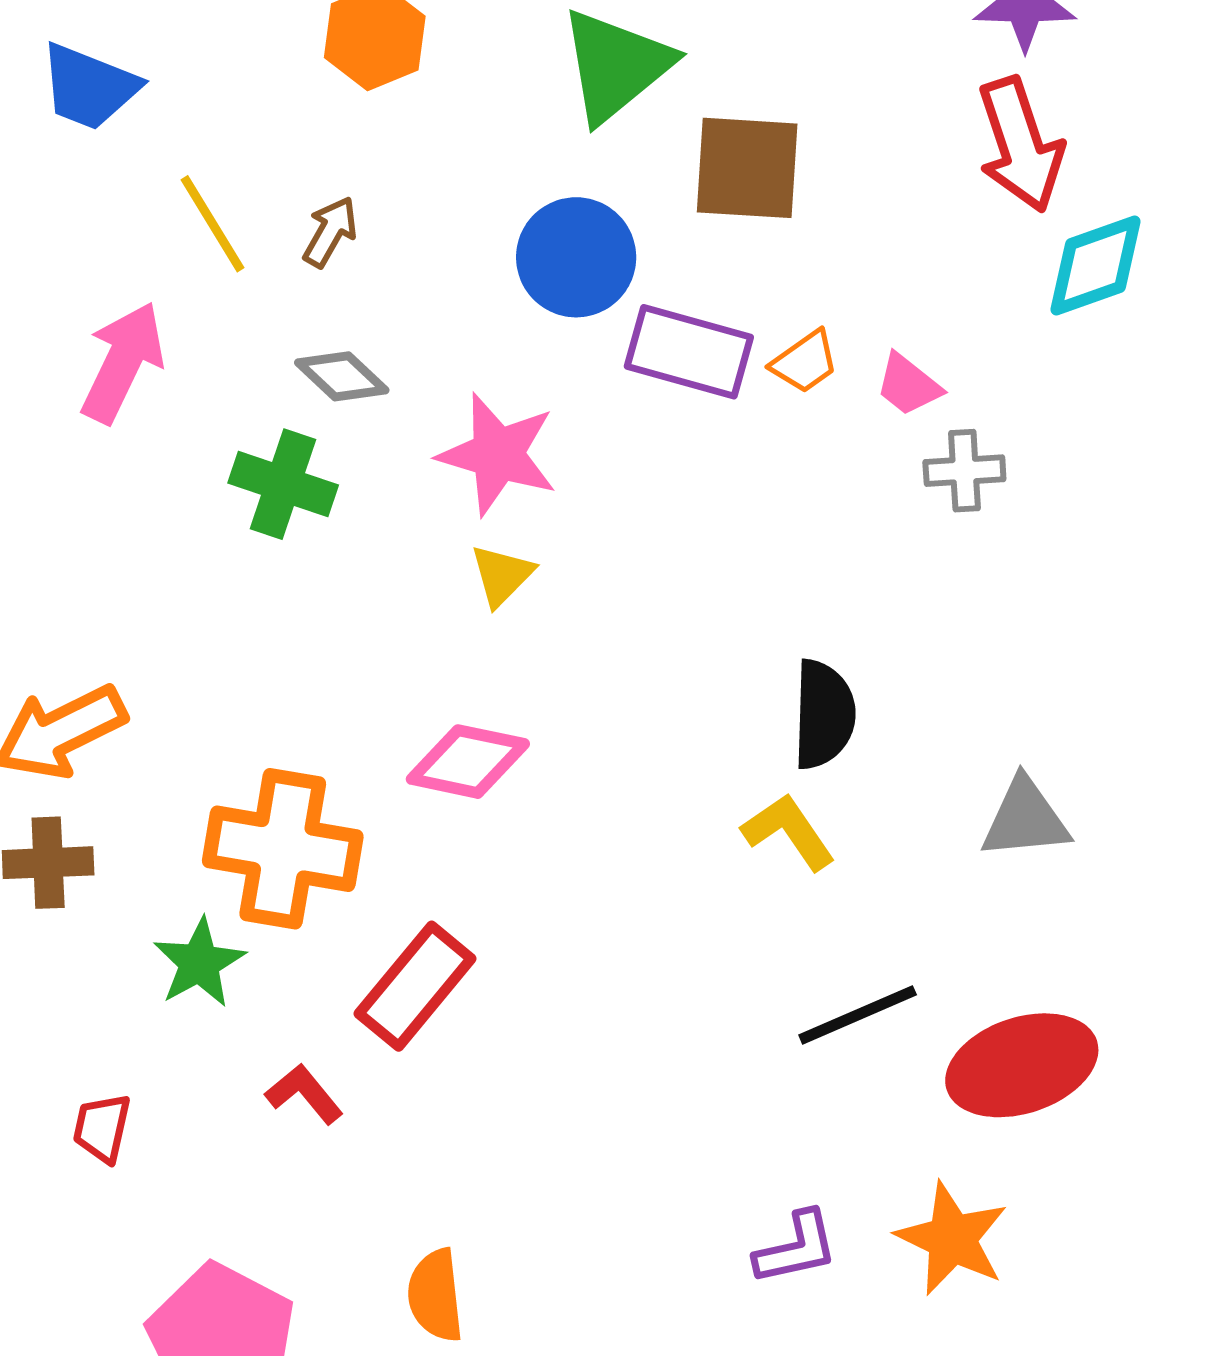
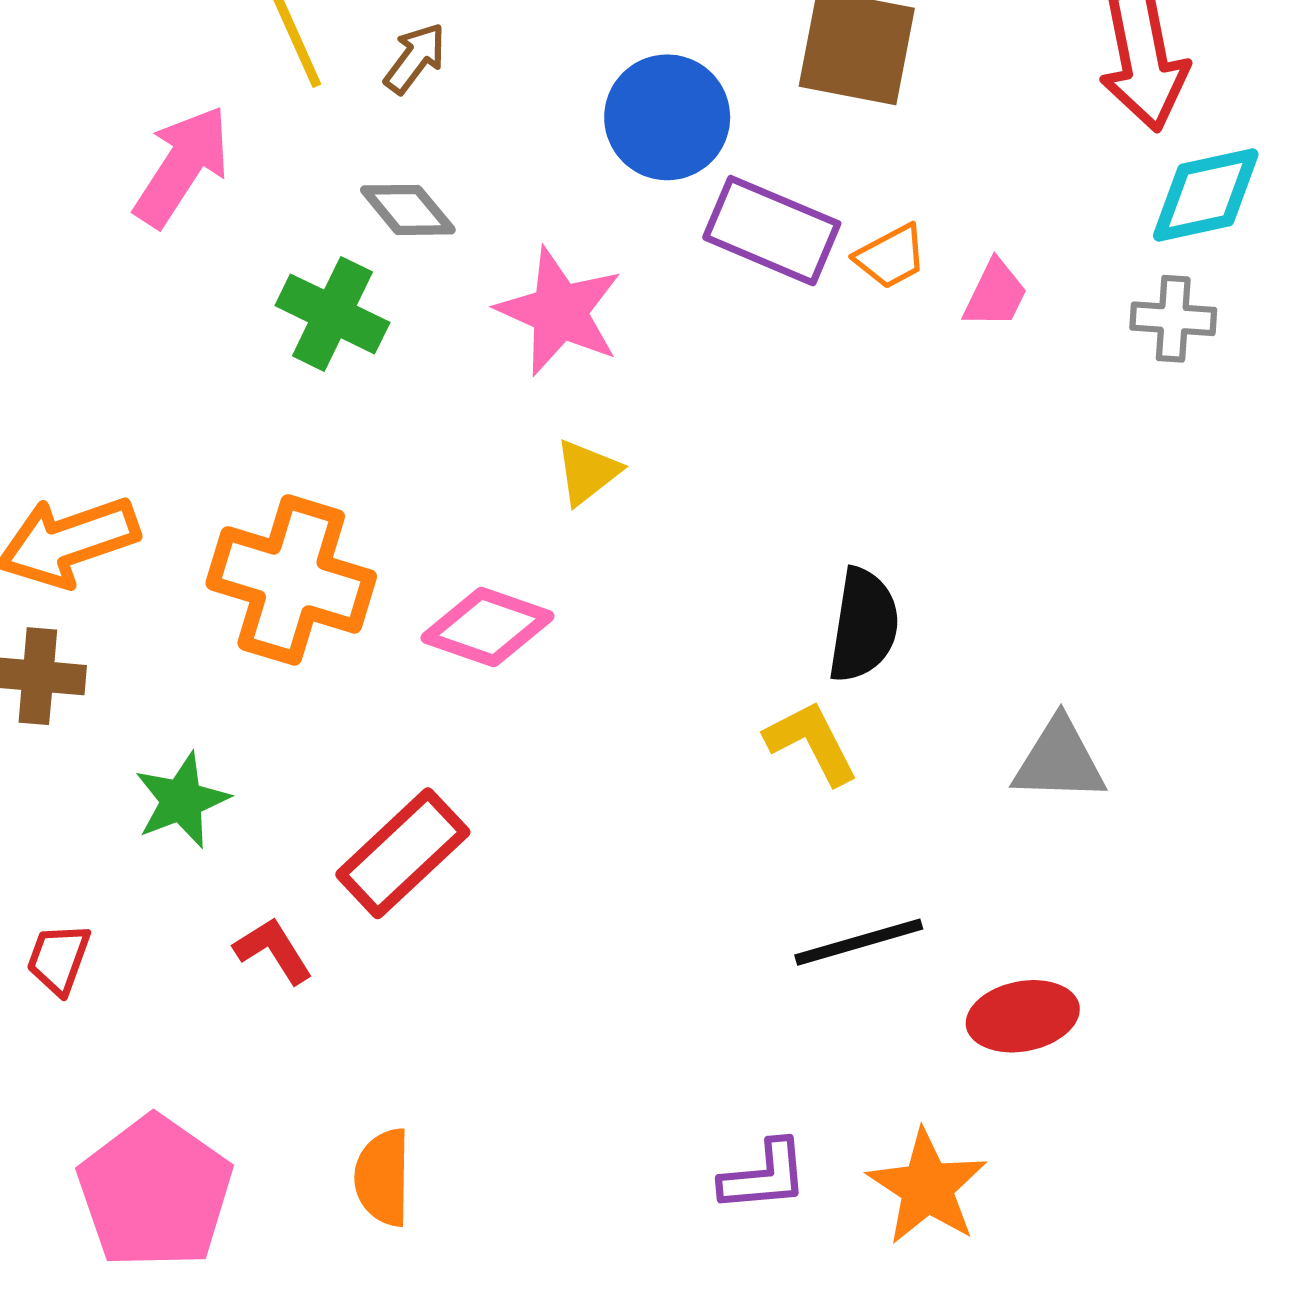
pink trapezoid: (908, 385) -> (995, 294), turned -110
gray cross: (964, 471) -> (1173, 319), moved
yellow triangle: (502, 575) -> (587, 472), moved
orange cross: (283, 849) -> (291, 580), moved
red ellipse: (1022, 1065) -> (1023, 1016), size x0.7

